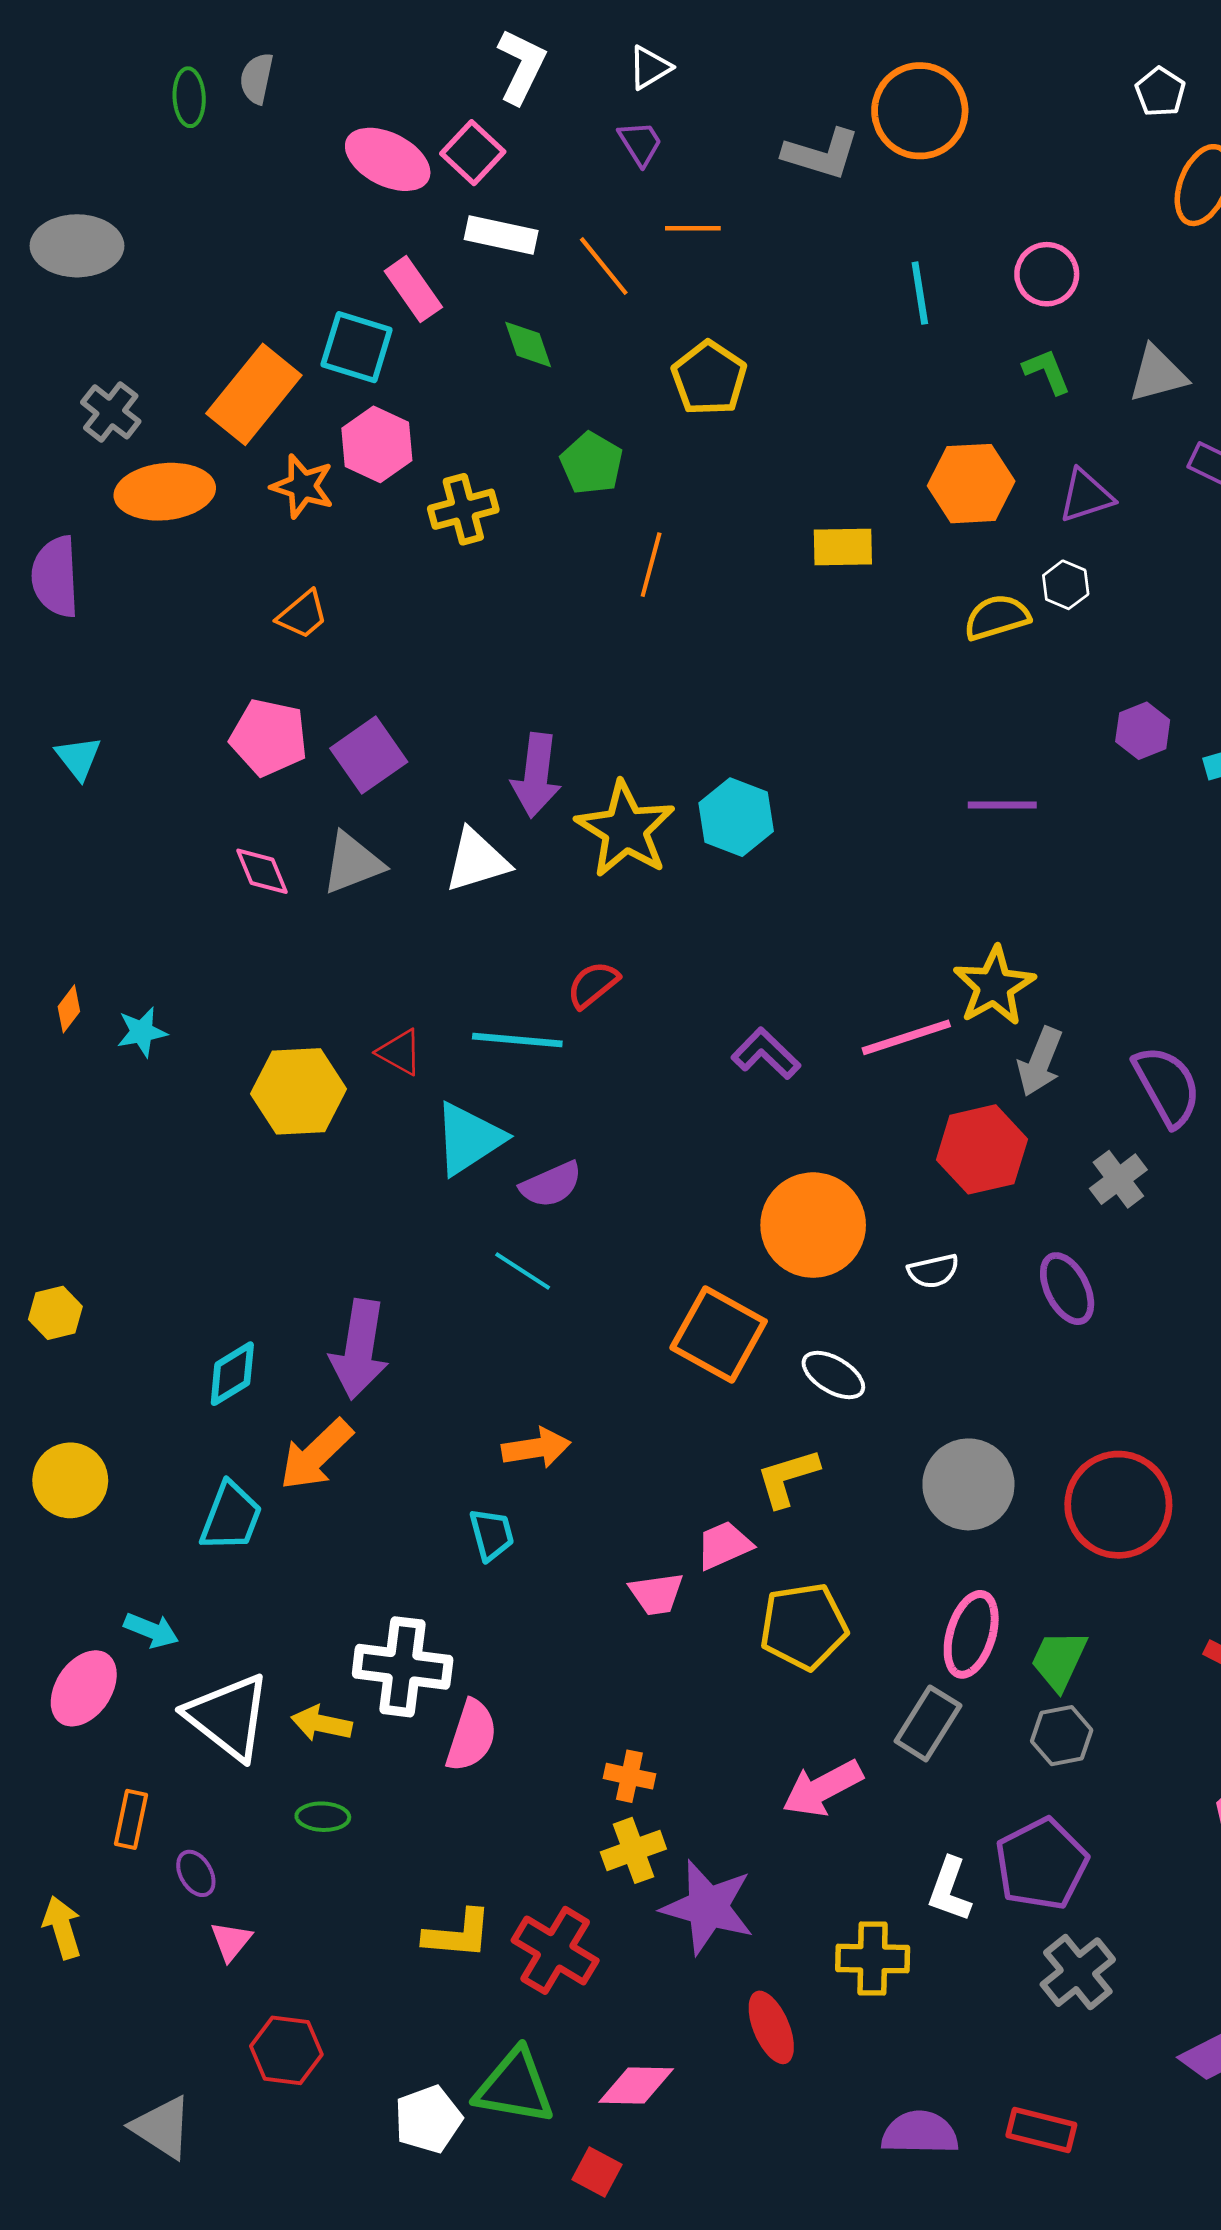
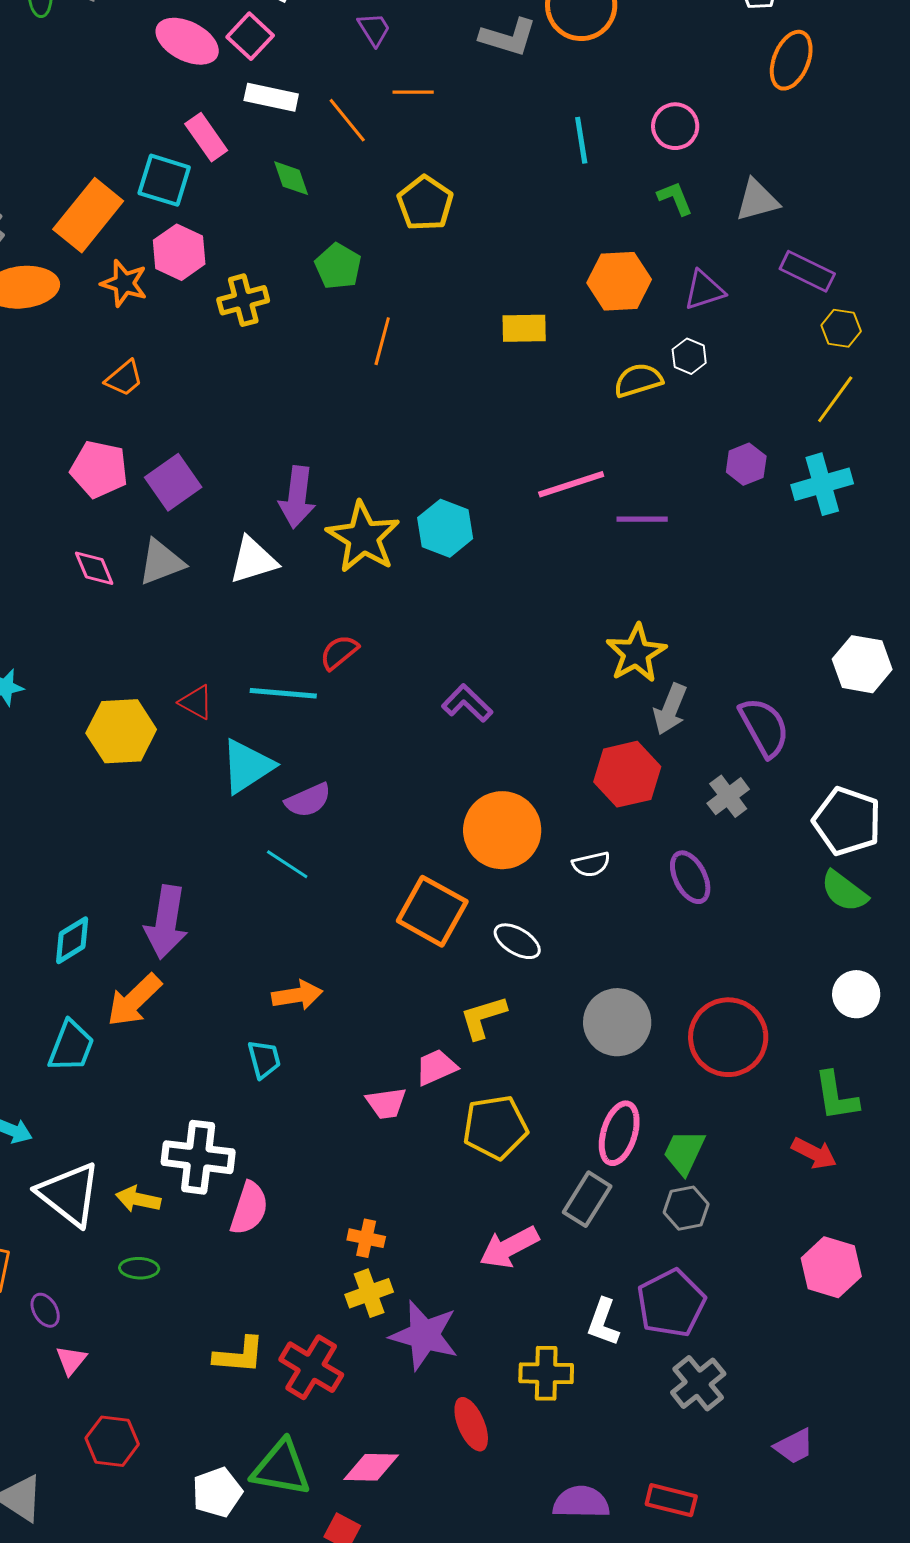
pink line: (906, 1037) -> (571, 484), moved

